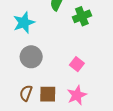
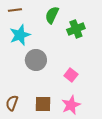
gray circle: (31, 57) -> (36, 60), moved
brown semicircle: (26, 93) -> (12, 103), moved

